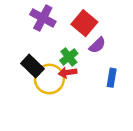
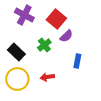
red arrow: (68, 73) -> (47, 77), moved
yellow circle: (49, 79) -> (17, 79), moved

